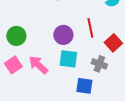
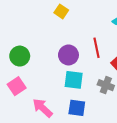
pink arrow: (38, 65) -> (43, 108), moved
blue square: (84, 86) -> (77, 108), moved

